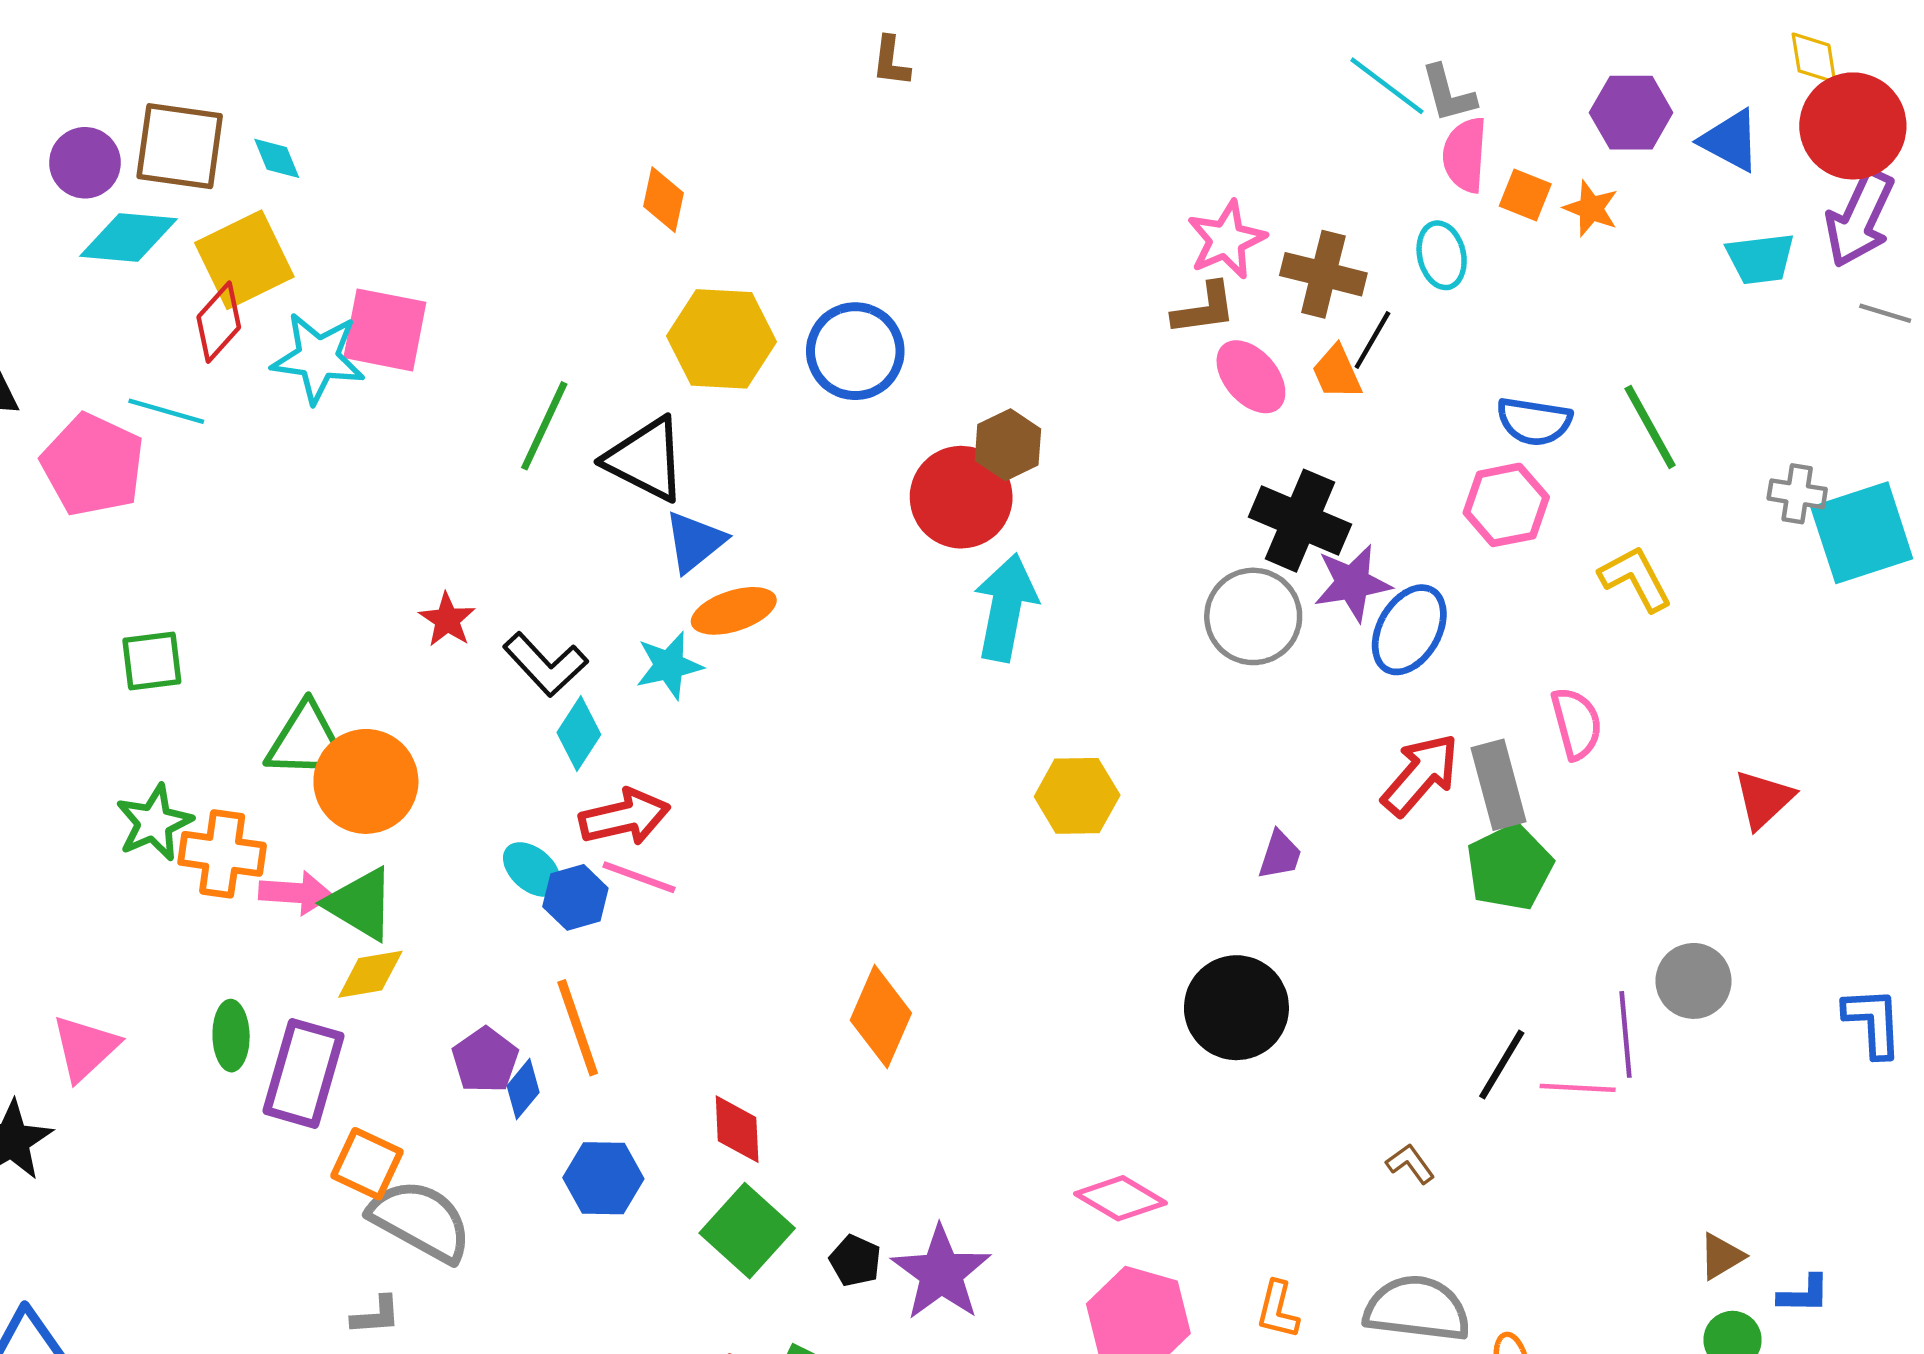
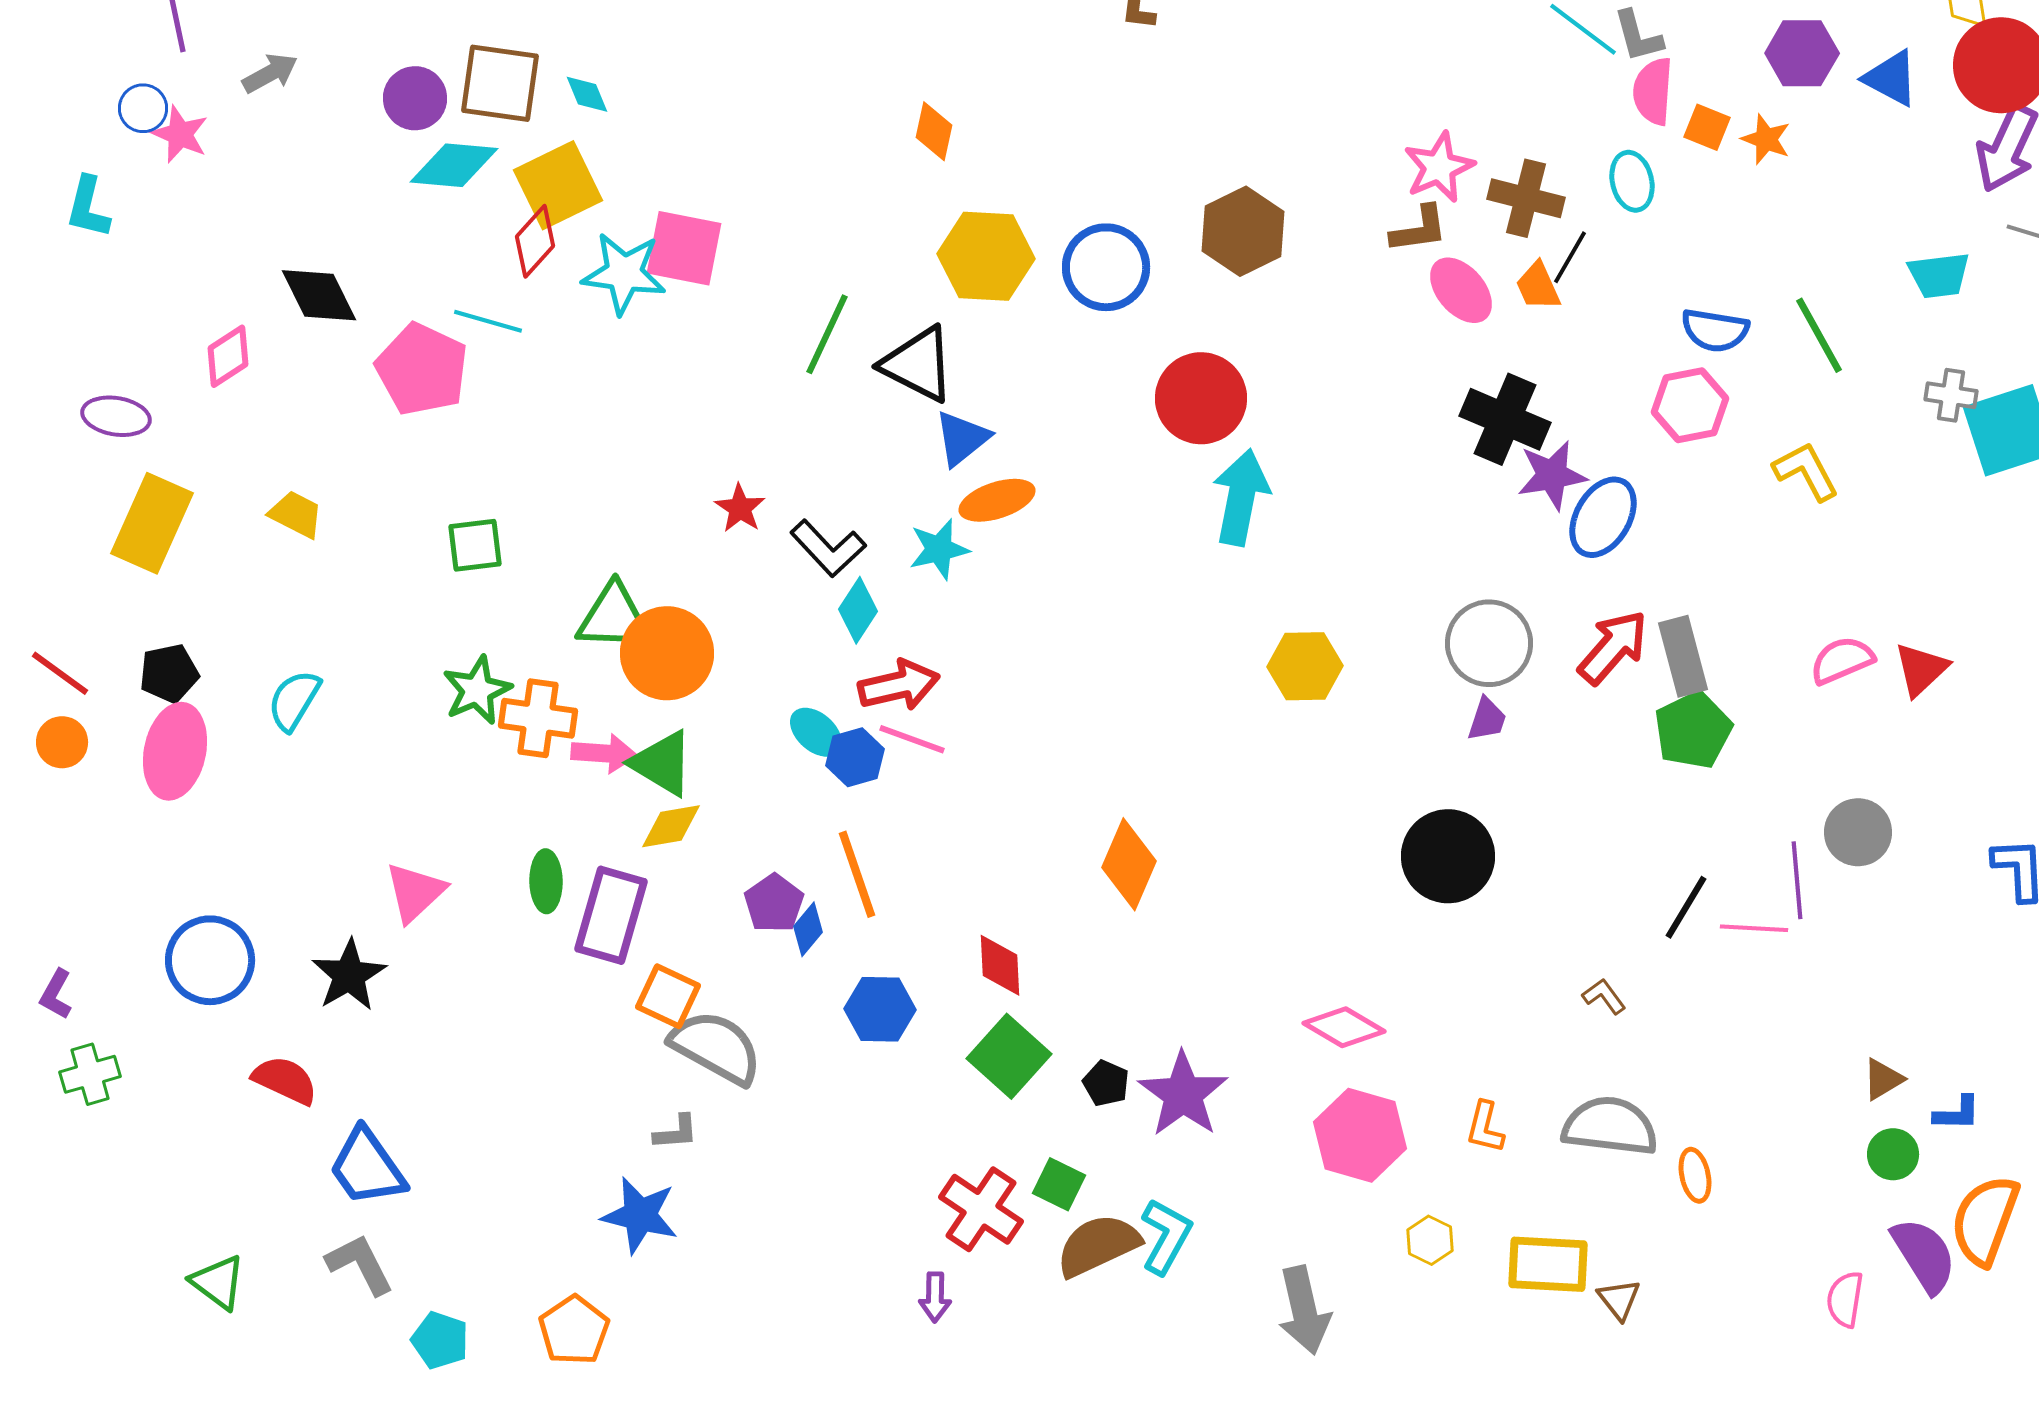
cyan trapezoid: (1760, 259) -> (1939, 275), moved
brown hexagon: (1008, 445) -> (1243, 231), moved, size x1.4
gray circle: (1253, 616) -> (1489, 643), moved
pink semicircle: (1576, 723) -> (1842, 660), moved, turned -98

